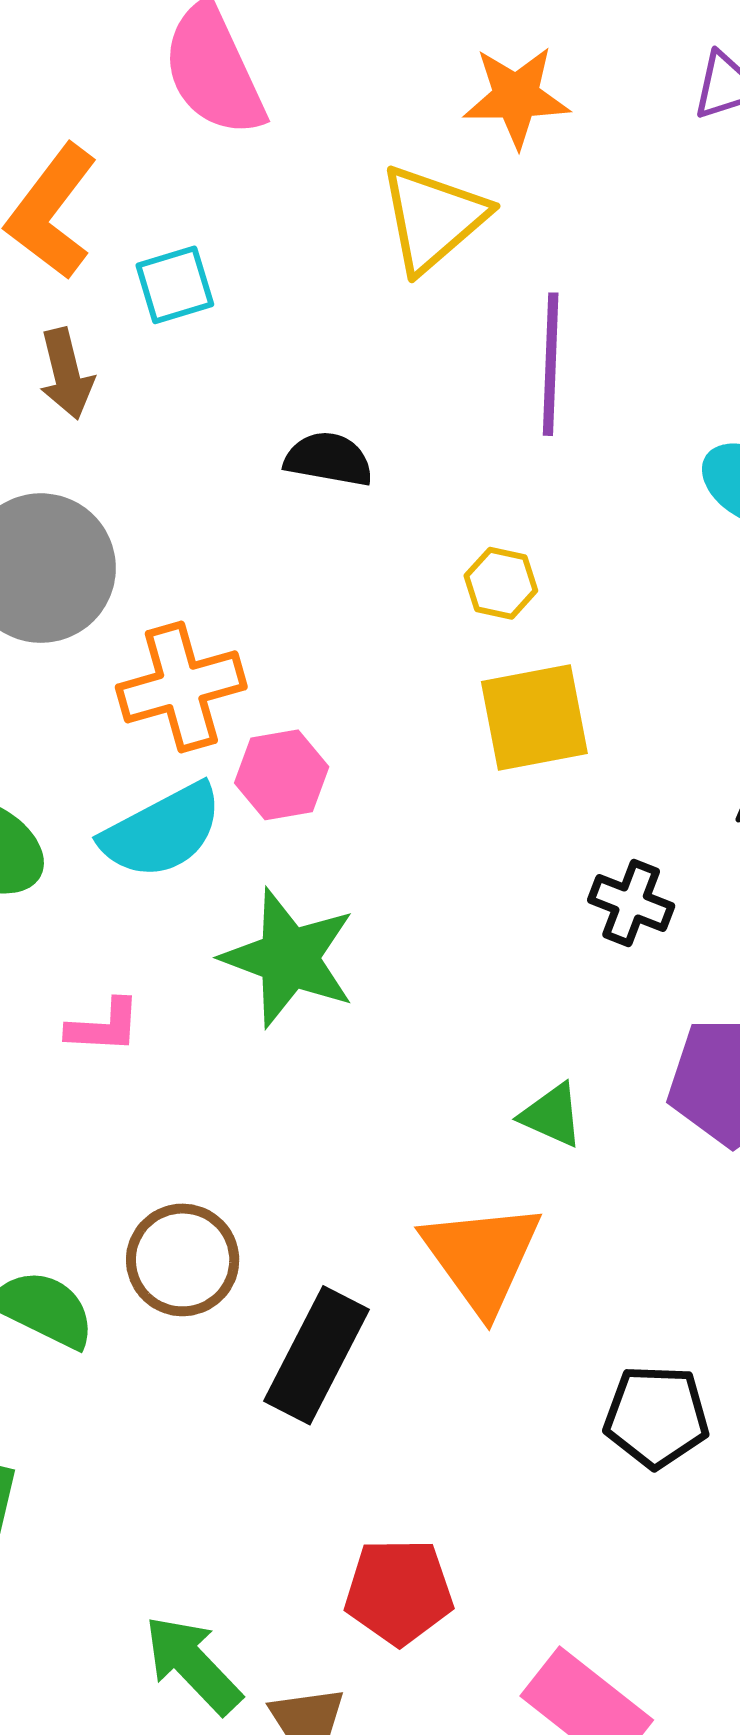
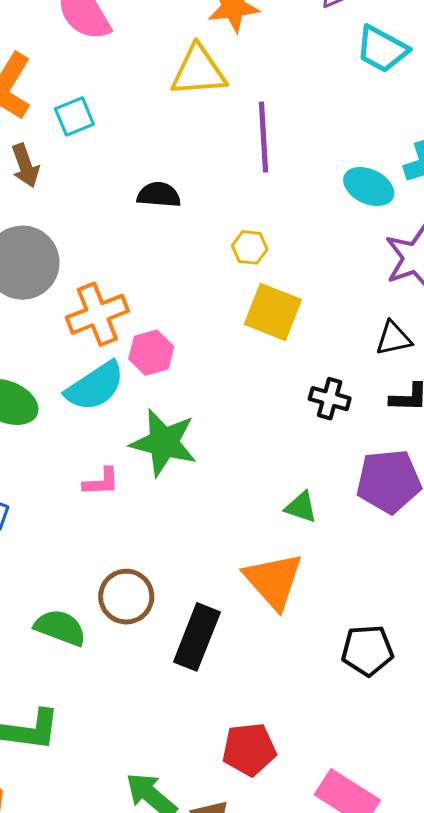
yellow triangle: (433, 218) -> (198, 71), turned 42
yellow square: (534, 718) -> (273, 312), turned 38
pink L-shape: (104, 1026) -> (101, 482), moved

